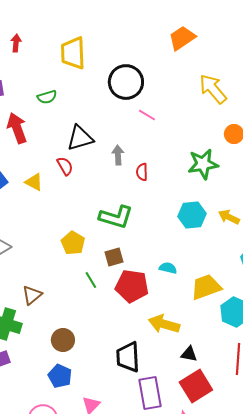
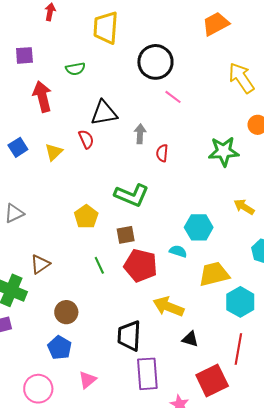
yellow triangle: (34, 182) -> (54, 152), turned 42
cyan hexagon: (192, 215) -> (199, 227), moved
green line: (91, 280) -> (99, 265), moved
red square: (196, 386) -> (212, 381), moved

